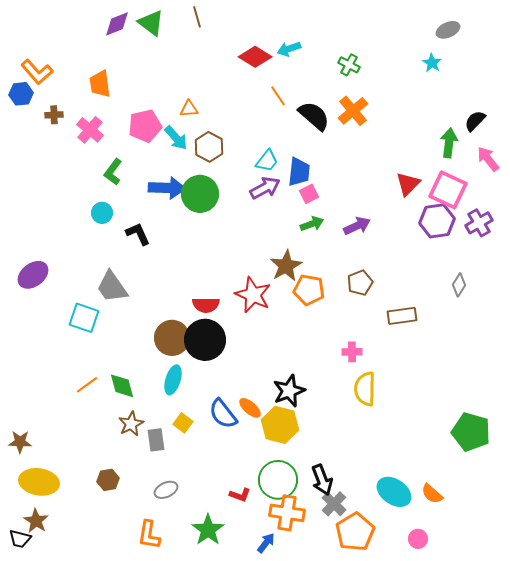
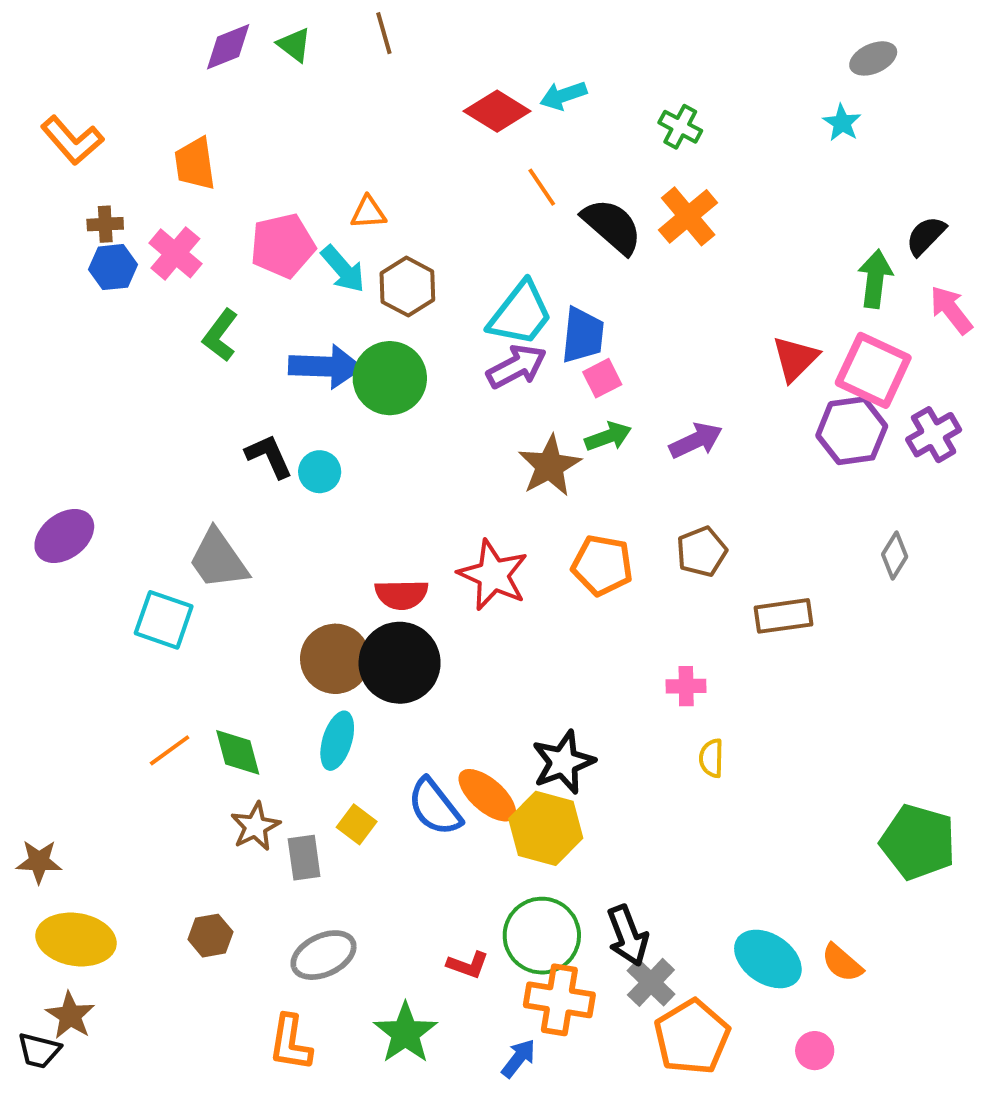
green triangle: (151, 23) -> (294, 45), size x0.7
blue hexagon: (21, 94) -> (113, 267), moved
cyan trapezoid: (267, 161) -> (520, 314), size x1.5
cyan circle: (102, 213) -> (320, 472), moved
brown star: (286, 266) -> (550, 466), moved
yellow semicircle: (365, 389) -> (711, 758), size x0.6
orange ellipse: (250, 408) -> (487, 795), size x1.4
gray ellipse: (166, 490) -> (324, 955), size x1.4

